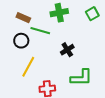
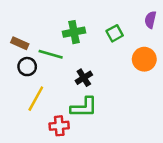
brown rectangle: (23, 18) -> (20, 43), moved
green L-shape: (81, 78) -> (84, 107), moved

